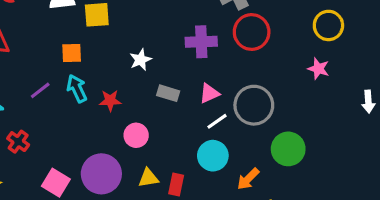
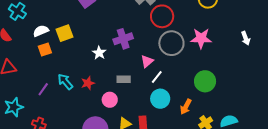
purple cross: (201, 42) -> (123, 39), moved
orange square: (72, 53) -> (45, 49), moved
pink star: (318, 69) -> (201, 38), moved, size x1.5
gray rectangle: (168, 93) -> (124, 79), moved
gray circle: (254, 105) -> (171, 43), moved

